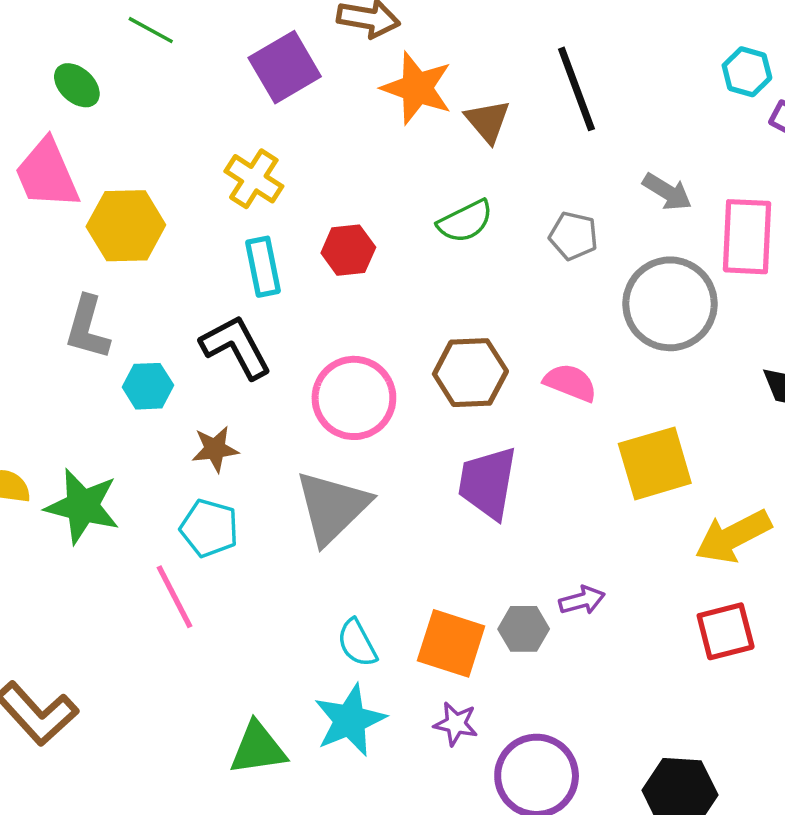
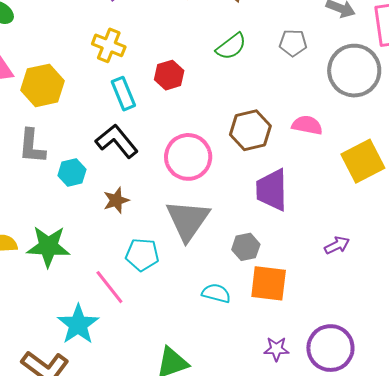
cyan pentagon: (209, 528) -> (142, 255), moved
gray hexagon: (524, 629) -> (246, 247), moved
cyan semicircle: (357, 643) -> (216, 293), turned 144
cyan star: (350, 720) -> (78, 324), moved
purple star: (456, 724) -> (276, 349), moved

